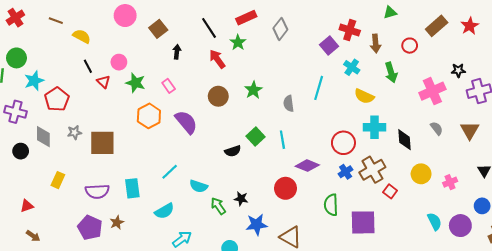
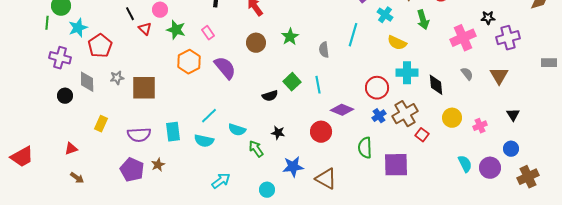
black star: (241, 199) -> (278, 133), moved
cyan semicircle: (164, 211) -> (204, 141), moved, turned 42

